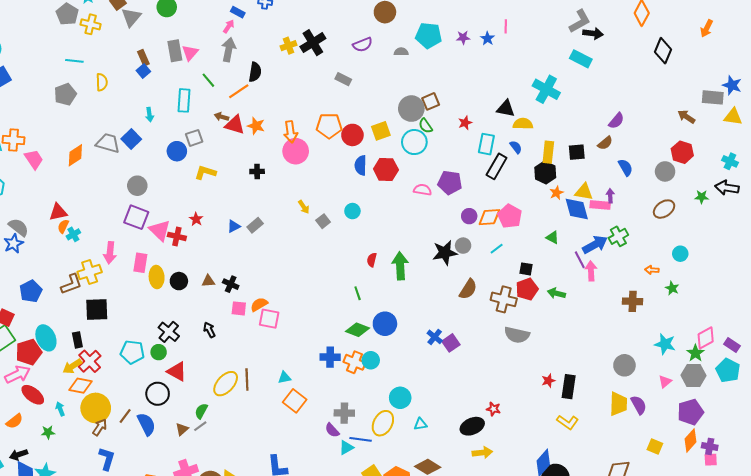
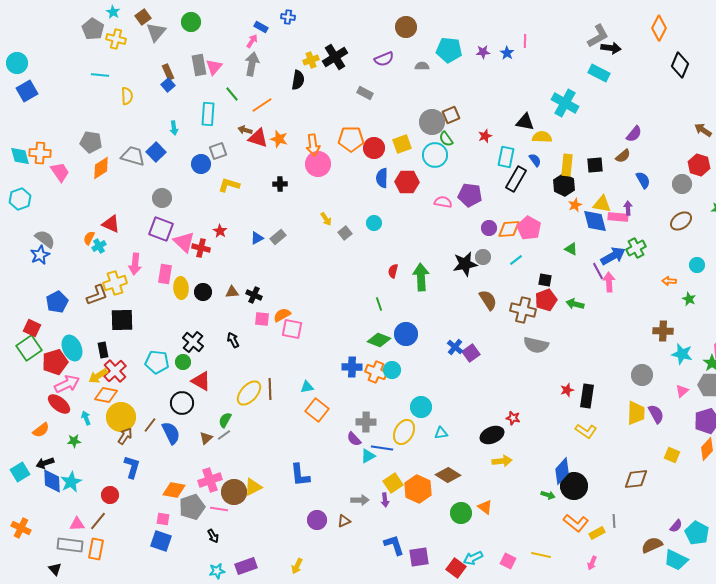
black semicircle: (255, 72) -> (298, 80), moved
gray pentagon: (65, 94) -> (91, 142), moved, turned 30
red triangle: (58, 212) -> (111, 224), moved, turned 36
brown semicircle: (468, 289) -> (488, 300), turned -65
brown cross: (633, 301) -> (663, 331), moved
pink arrow: (18, 374) -> (67, 384), moved

